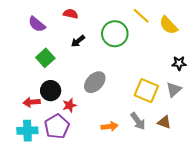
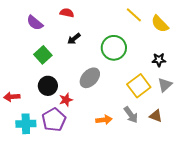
green circle: (115, 34) -> (114, 48), moved
black star: (179, 63) -> (159, 60), moved
yellow square: (146, 91) -> (139, 86), turned 30
red arrow: (32, 102) -> (12, 97), moved

